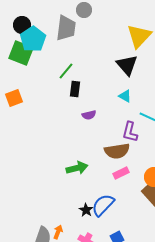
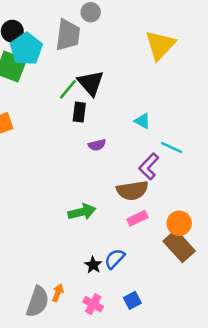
black triangle: (127, 65) -> (91, 83), moved
purple L-shape: (130, 132) -> (149, 166), turned 30
blue semicircle: (103, 205) -> (115, 259), size x0.7

